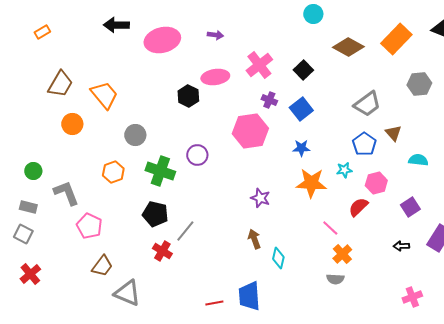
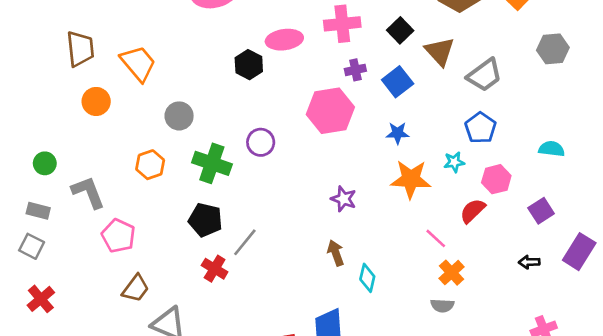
pink cross: (259, 65) -> (342, 24), turned 32
brown trapezoid: (60, 84) -> (80, 49), turned -36
purple cross: (269, 100) -> (355, 70), turned -35
brown triangle: (393, 133) -> (440, 51), moved, size x1.4

